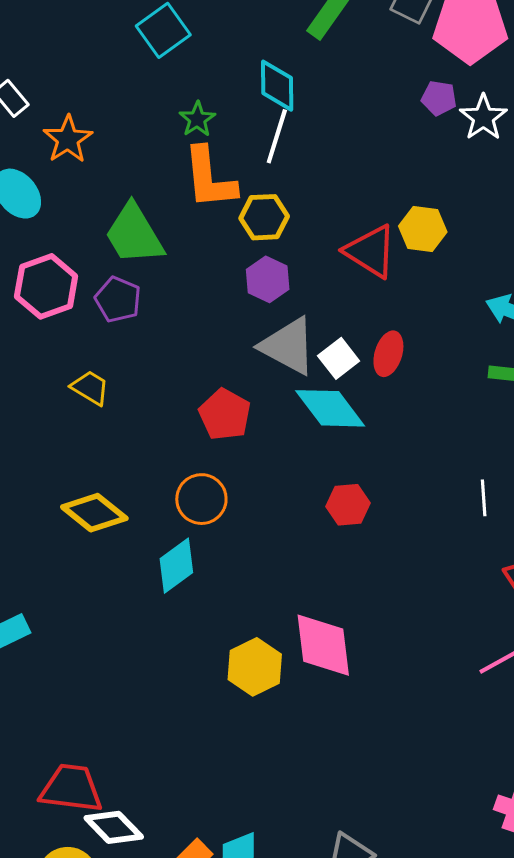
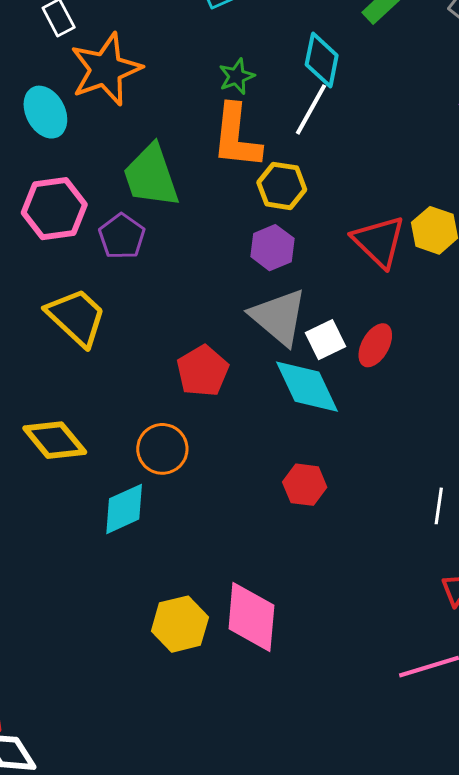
orange star: (68, 139) -> (106, 69), size x1.5
yellow trapezoid: (90, 388) -> (76, 317), size x1.6

